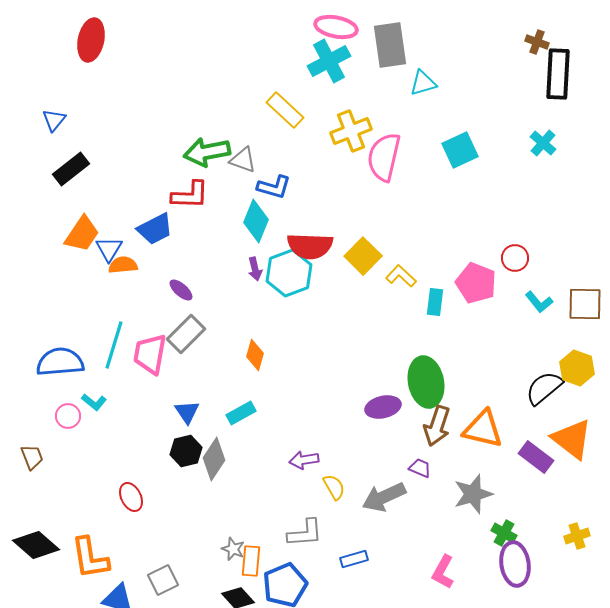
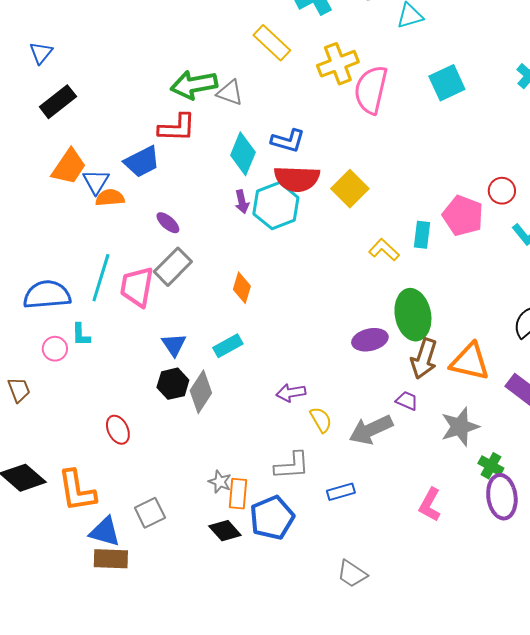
blue L-shape: (274, 187) -> (288, 141), moved
yellow L-shape: (401, 276) -> (384, 250), moved
cyan L-shape: (94, 402) -> (81, 335), turned 50

